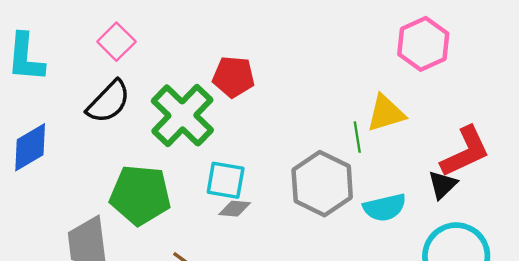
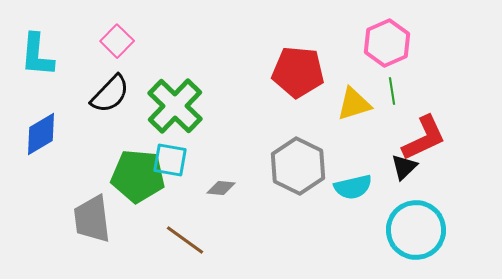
red pentagon: (234, 77) -> (298, 72), moved, size x1.4
green line: (357, 137) -> (392, 91), moved
cyan square: (226, 180) -> (170, 160), moved

